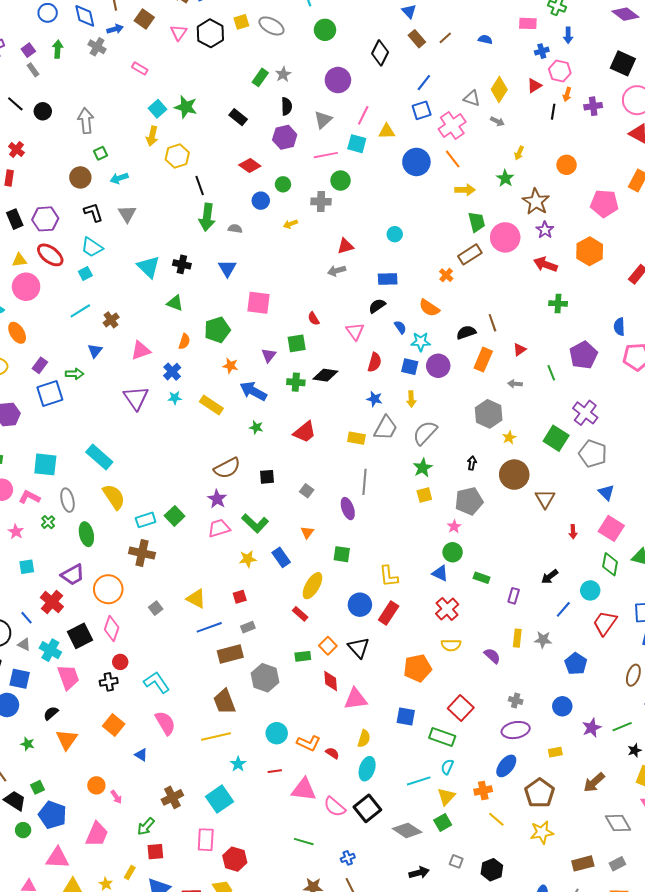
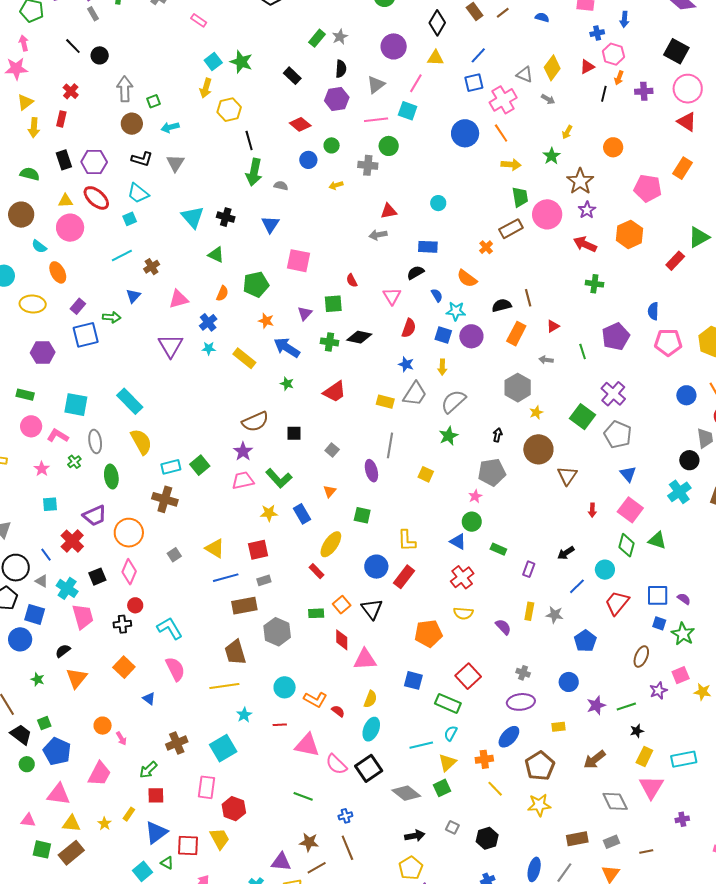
gray arrow: (86, 121) -> (125, 89), moved
yellow triangle: (387, 131) -> (435, 58), moved
black L-shape: (93, 212) -> (142, 159), turned 120
yellow square: (424, 495) -> (426, 474), moved, turned 35
red square: (240, 597) -> (258, 550), size x1.5
black square: (80, 636) -> (97, 577), size x0.7

